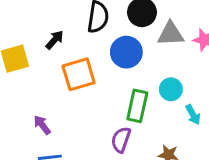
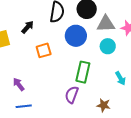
orange square: (79, 74) -> (44, 50), size x0.7
cyan circle: (171, 89) -> (108, 46), moved

